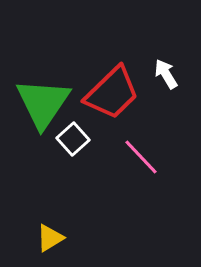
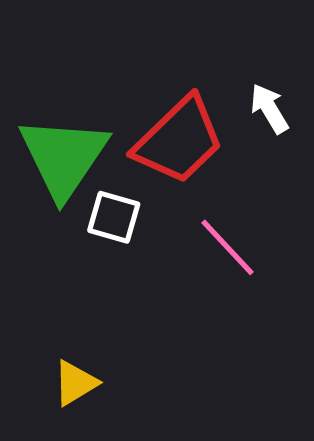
white square: (73, 139) -> (114, 217), turned -32

